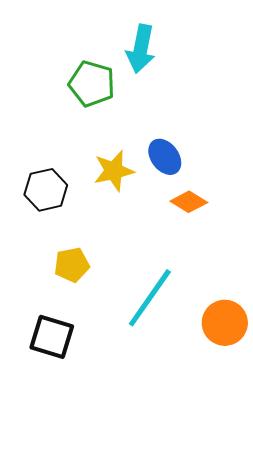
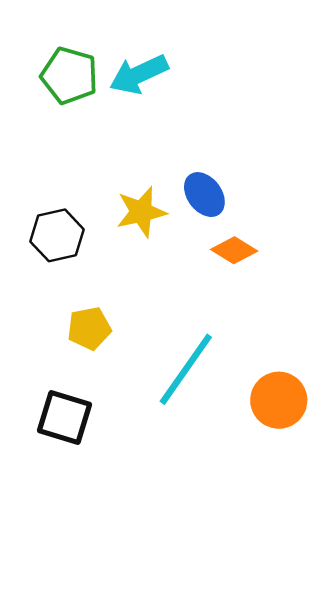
cyan arrow: (141, 49) -> (139, 74), moved, turned 54
green pentagon: (92, 84) -> (69, 76), moved

